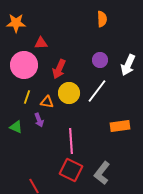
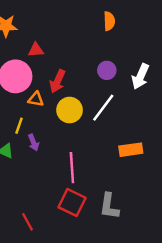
yellow line: (27, 97) -> (19, 126), moved
orange triangle: (47, 102) -> (36, 99), moved
gray L-shape: (102, 173) -> (109, 206), turned -30

